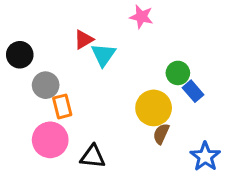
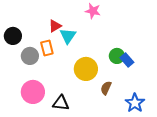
green circle: (178, 73) -> (117, 56), moved
orange rectangle: (62, 106) -> (47, 48), moved
yellow circle: (154, 108) -> (86, 69), moved

